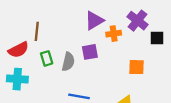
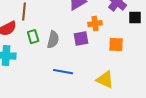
orange cross: (114, 34) -> (95, 24), moved
purple square: (90, 52) -> (81, 39), moved

